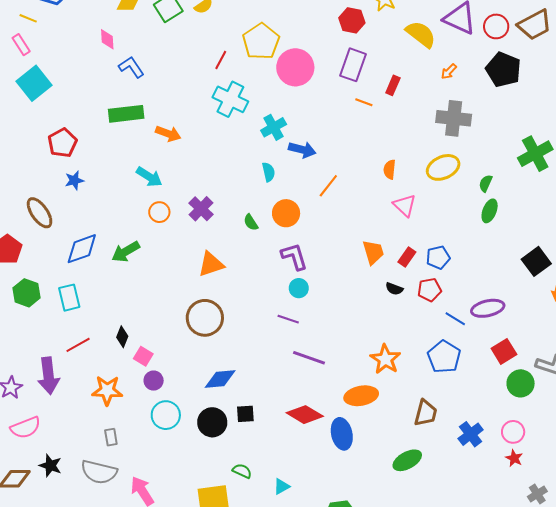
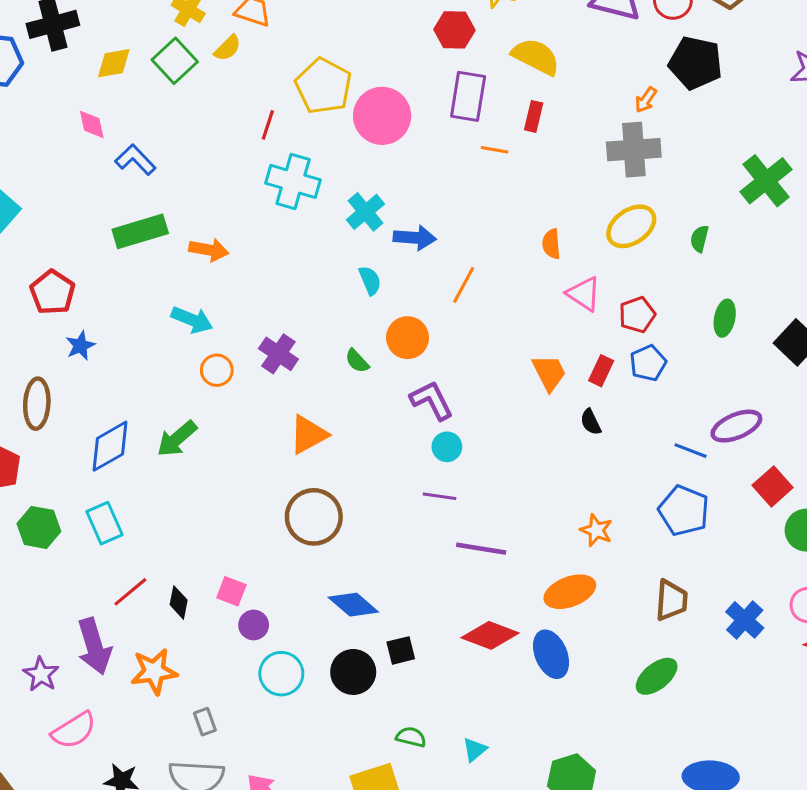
yellow semicircle: (421, 34) -> (536, 57), moved
orange arrow: (449, 71) -> (646, 100), moved
green ellipse: (490, 211) -> (725, 318), moved
brown ellipse: (40, 213) -> (37, 404), turned 48
black semicircle: (394, 289) -> (591, 422), turned 54
red pentagon: (429, 290) -> (637, 315), moved
black diamond: (122, 337) -> (179, 602), moved
orange star: (385, 359) -> (596, 530), size x0.7
blue diamond: (220, 379) -> (353, 605), turned 56
orange star: (107, 390) -> (154, 671), moved

